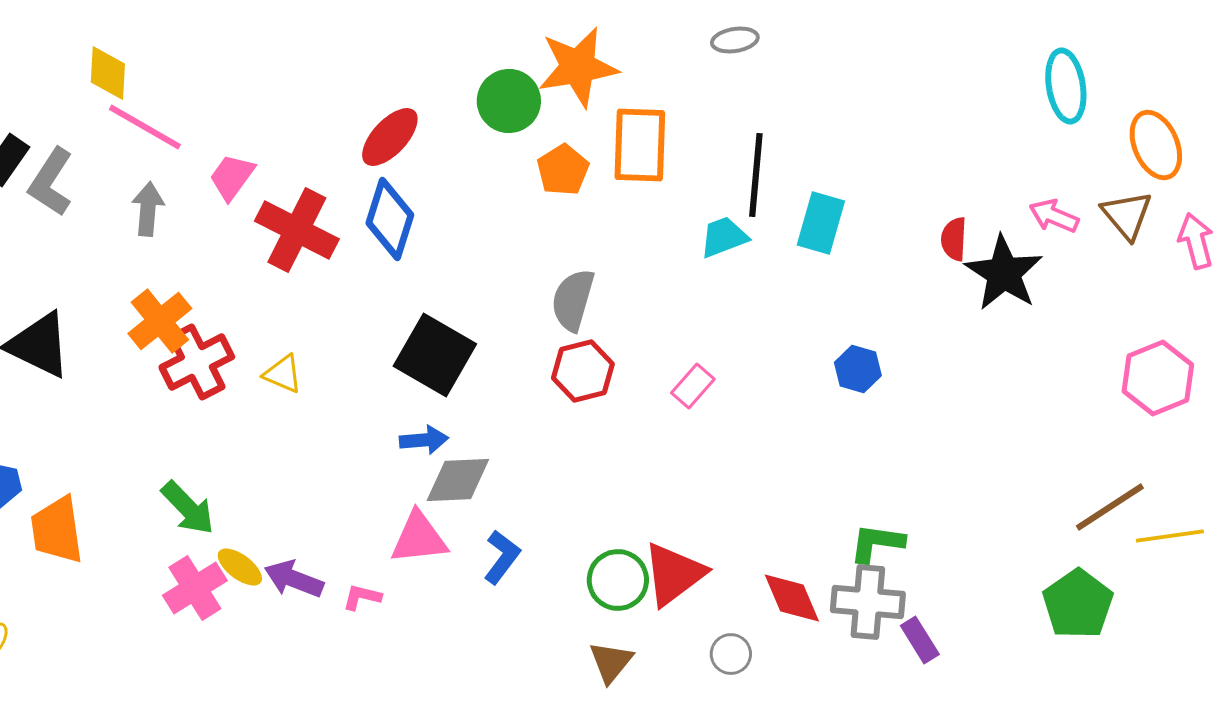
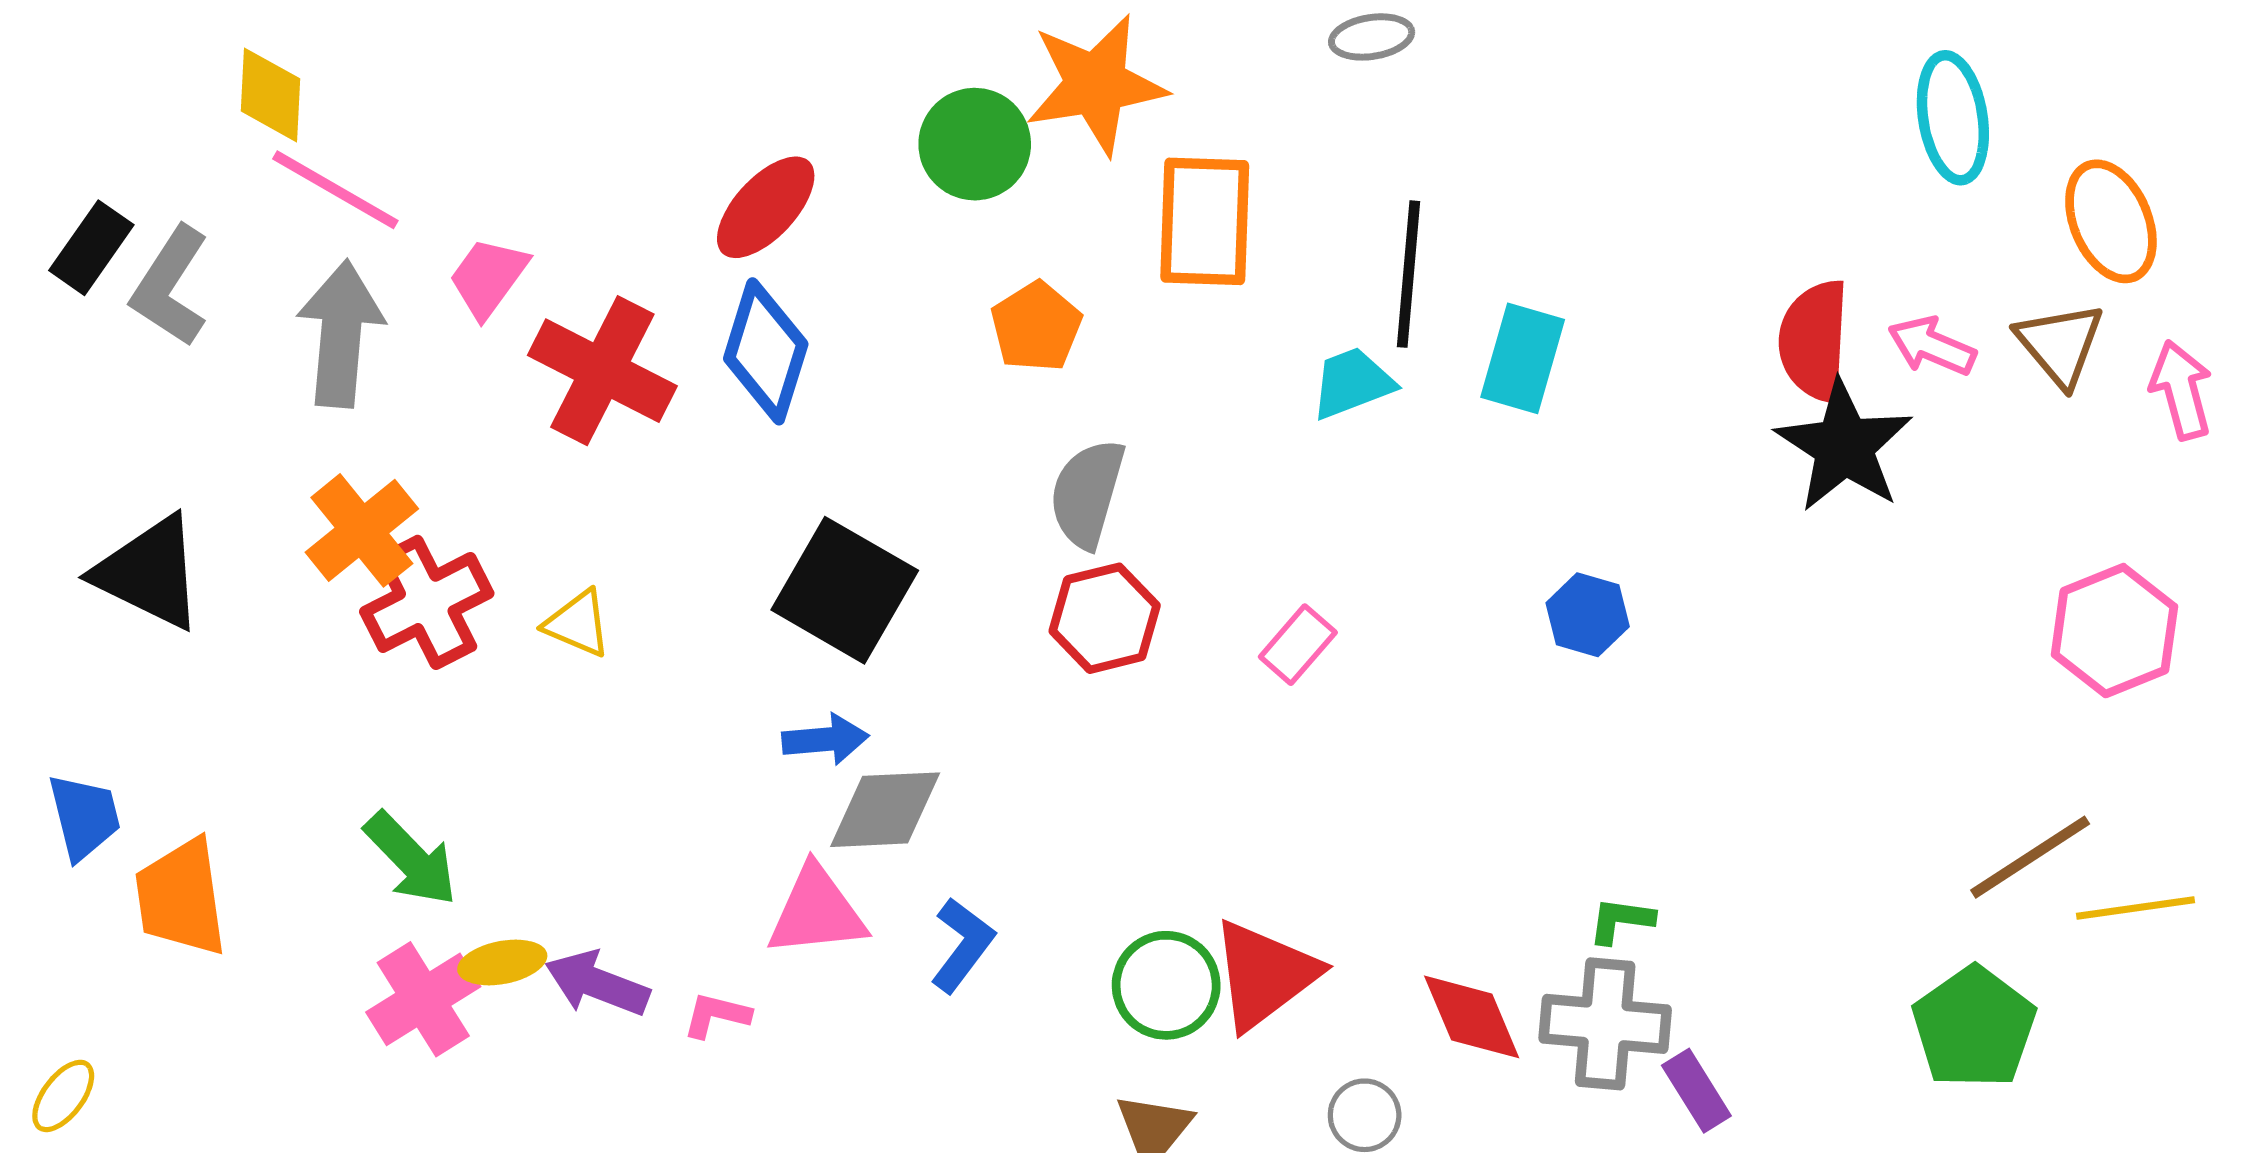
orange pentagon: (563, 170) -> (1036, 327), moved
gray arrow: (148, 209) -> (341, 334), size x1.5
red semicircle: (954, 239) -> (1814, 341), moved, size x1.6
green L-shape: (877, 543) -> (1621, 920), size x0.7
yellow ellipse: (240, 567) -> (502, 962), turned -48

